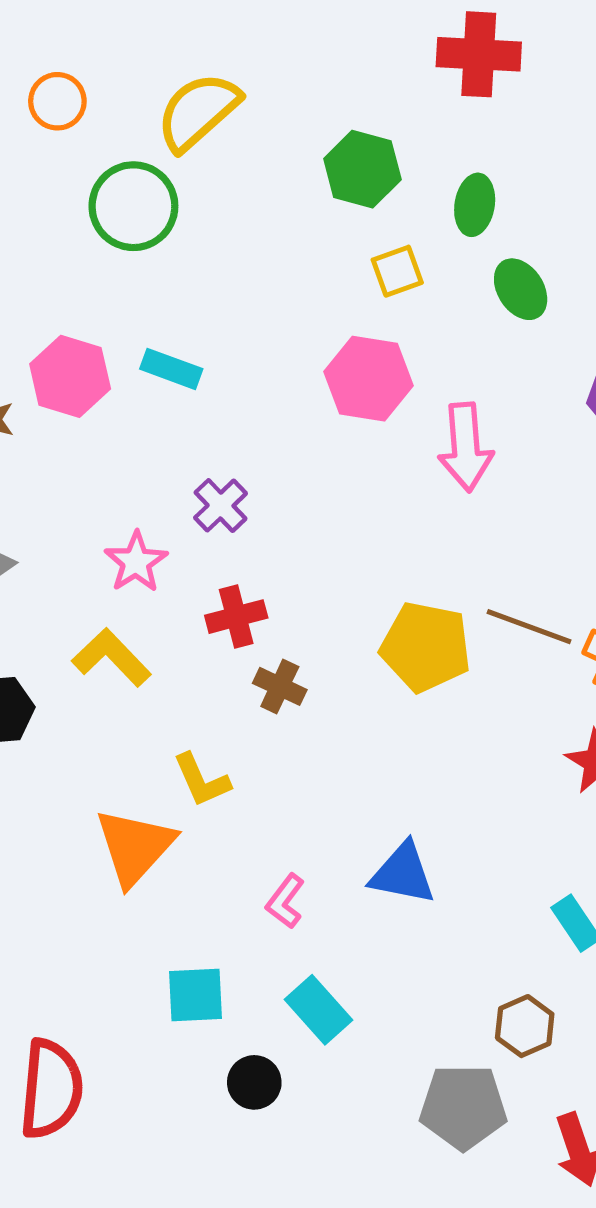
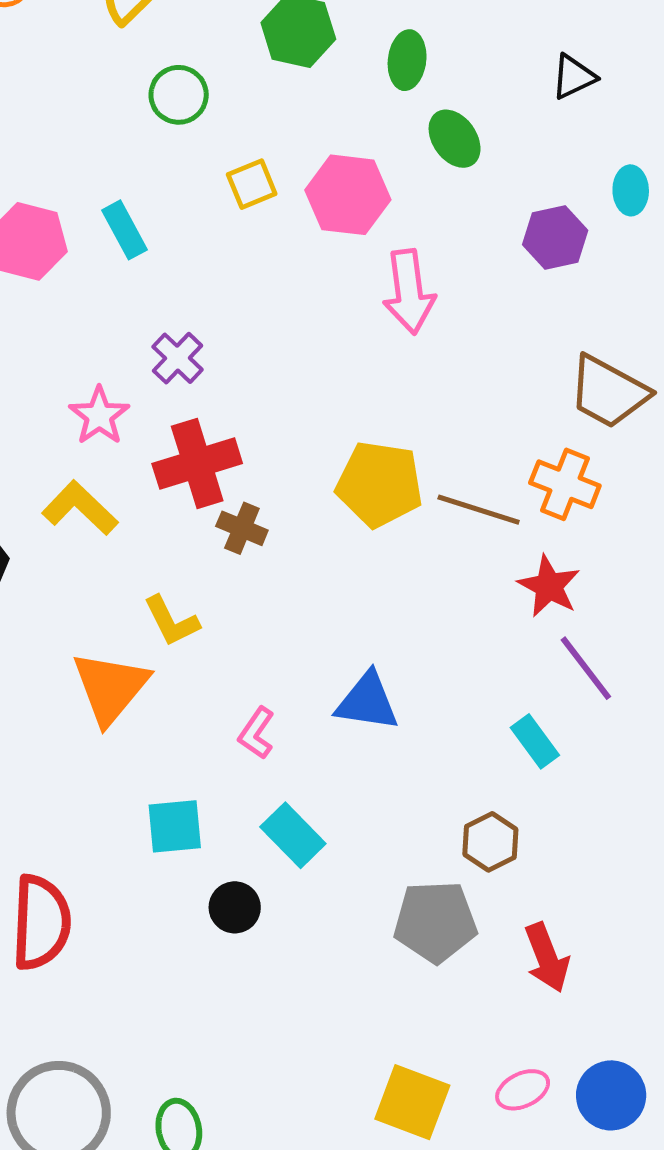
green circle: (133, 206) -> (179, 95), moved, size x0.7
yellow square: (397, 271) -> (252, 184), moved
cyan rectangle: (171, 369) -> (125, 230), turned 44
pink hexagon: (368, 379) -> (348, 195), moved
red cross: (236, 617) -> (197, 463), size x1.5
brown line: (529, 627) -> (479, 510), moved

